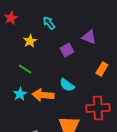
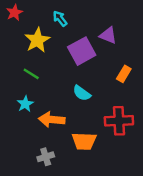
yellow star: (30, 41) -> (37, 40), size x1.5
purple square: (67, 50) -> (82, 51), size x1.6
orange arrow: (43, 95) -> (52, 120), moved

